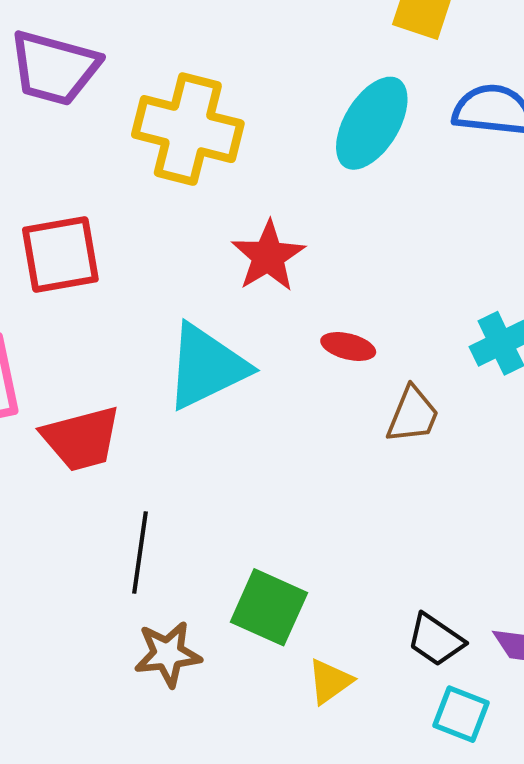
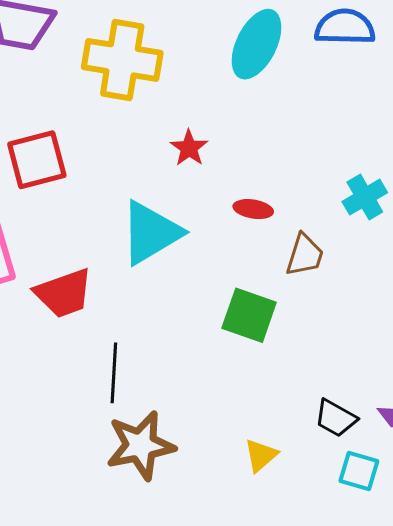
red star: (268, 256) -> (189, 148), size x0.7
green square: (269, 607) -> (249, 315), moved
brown star: (168, 654) -> (140, 445), size x1.4

